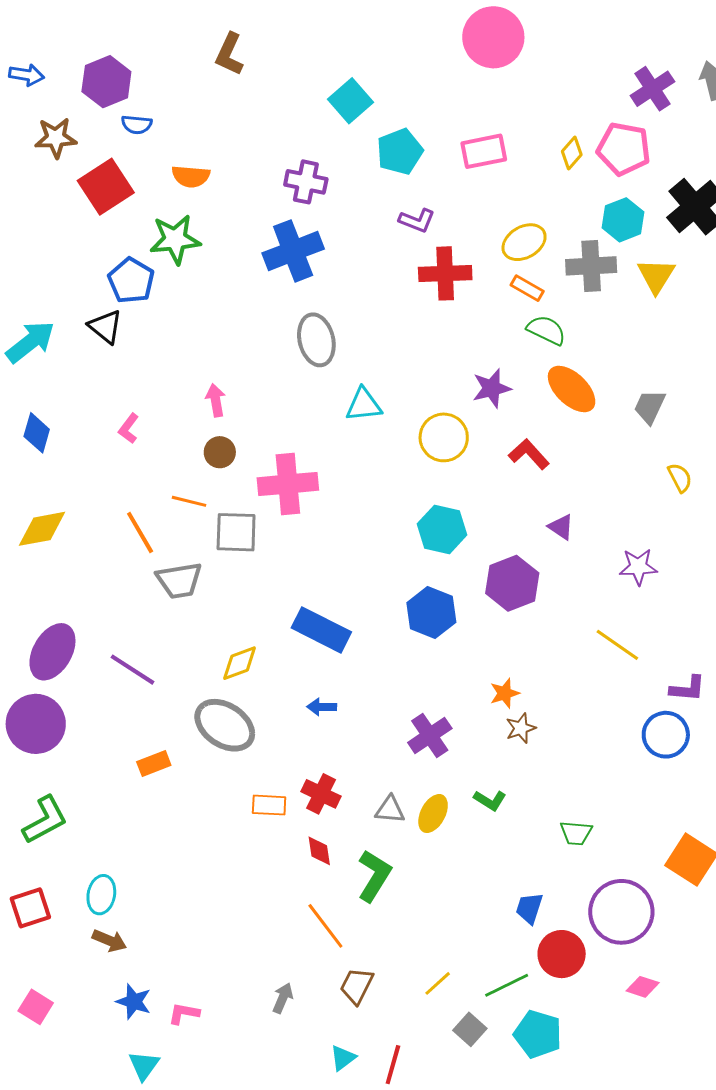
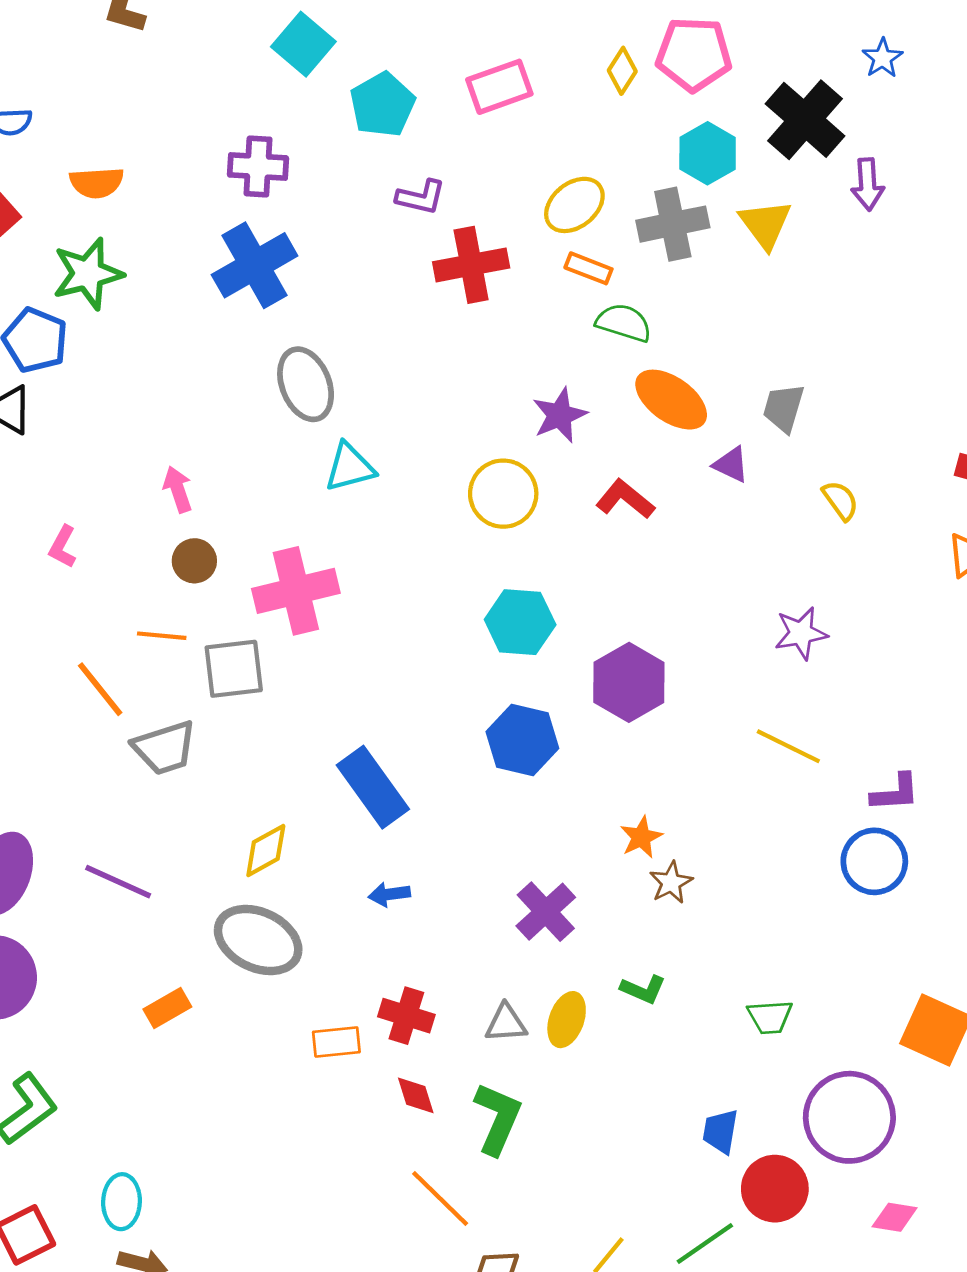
cyan triangle: (364, 405) -> (350, 467), moved
purple triangle: (561, 527) -> (731, 464), moved
blue rectangle: (321, 630) -> (373, 787), turned 36

